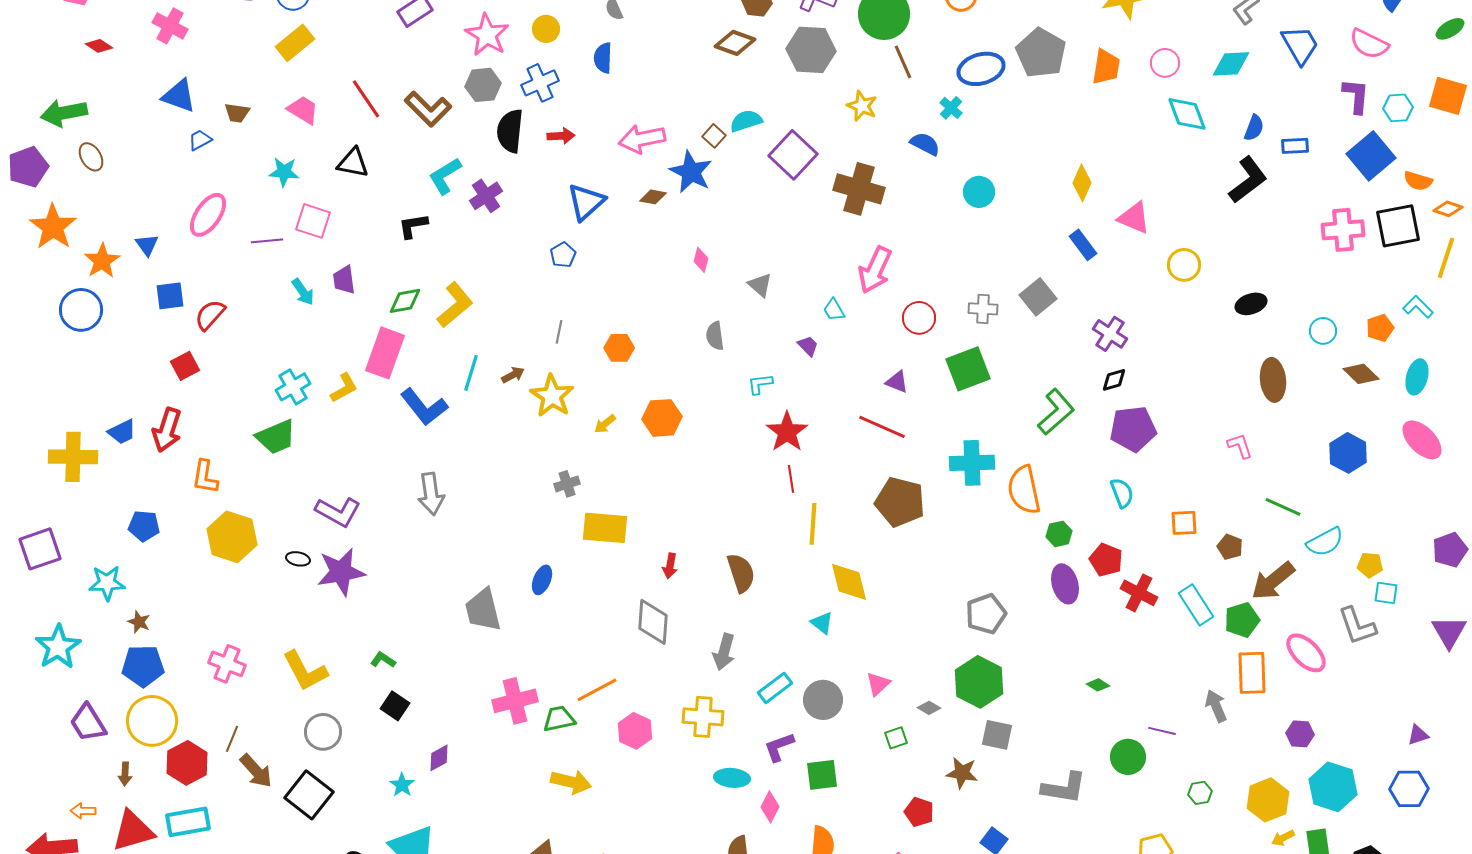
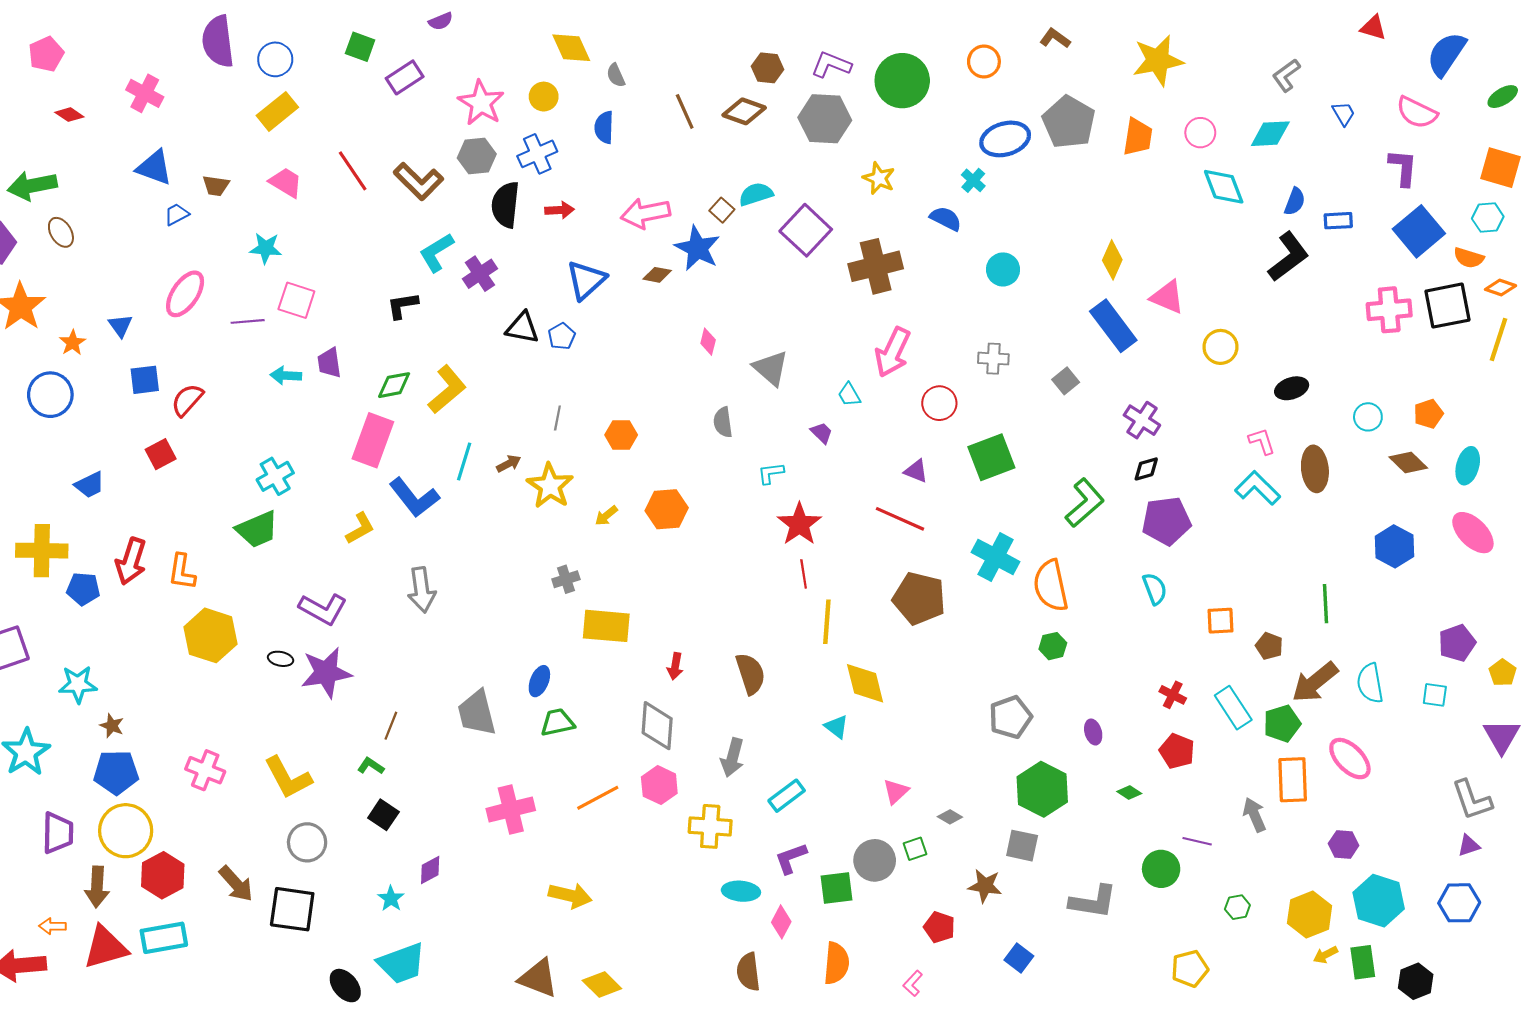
blue trapezoid: (1300, 45) -> (1344, 114), size x0.6
brown line: (903, 62) -> (685, 111), moved
cyan hexagon: (1398, 108) -> (1488, 217), moved
black triangle: (353, 163) -> (522, 328), moved
brown cross: (859, 189) -> (876, 266), turned -30
blue rectangle: (1083, 245) -> (1113, 326), size x1.6
orange star: (102, 261) -> (73, 343), size x0.7
gray triangle: (760, 285) -> (771, 368), size x1.4
cyan arrow: (303, 292) -> (286, 376), turned 128
gray square: (1038, 297) -> (1066, 381), size x0.7
cyan L-shape: (1418, 307) -> (1258, 488), moved, size x1.4
gray cross: (983, 309) -> (993, 359), moved
yellow L-shape: (344, 388) -> (360, 528), moved
red arrow: (167, 430) -> (131, 561), moved
blue trapezoid: (122, 432) -> (90, 485), moved
pink L-shape: (1240, 446) -> (1262, 441), moved
cyan cross: (972, 463) -> (996, 557), turned 30
green line: (1283, 507) -> (1326, 604), turned 63
blue pentagon: (144, 526) -> (83, 589), moved
green hexagon: (1059, 534) -> (1053, 646), moved
cyan semicircle: (1325, 542) -> (1370, 683), moved, turned 108
purple pentagon: (1450, 550) -> (1457, 643), moved
red pentagon: (1106, 560) -> (1177, 751), moved
yellow pentagon: (1370, 565) -> (1503, 673), moved, turned 30
purple ellipse: (1065, 584) -> (1093, 732), moved, size x0.6
red cross: (1139, 593) -> (1173, 695), size x0.7
gray L-shape: (1357, 626) -> (1472, 800), moved
green hexagon: (979, 682) -> (1042, 789), moved
gray circle: (823, 700) -> (875, 860), moved
green trapezoid: (559, 719) -> (557, 722), moved
purple trapezoid: (88, 723) -> (58, 833), turned -147
pink hexagon: (635, 731) -> (659, 785), moved
brown line: (232, 739) -> (391, 726), moved
brown arrow: (125, 774) -> (97, 887), size x1.6
black square: (309, 795) -> (292, 909), turned -30

